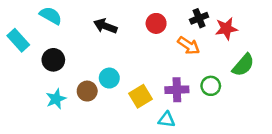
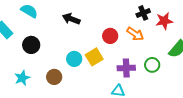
red circle: (156, 23) -> (110, 36), moved
brown circle: (87, 91) -> (54, 77), moved
yellow square: (140, 96) -> (94, 57), moved
cyan star: (56, 99) -> (22, 78), moved

